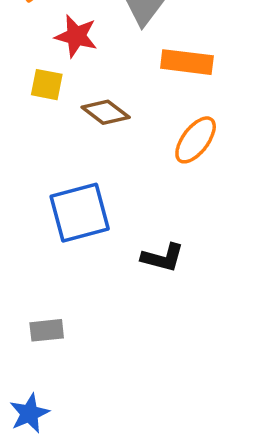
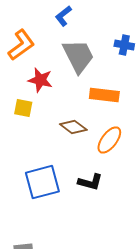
brown diamond: (106, 112) -> (73, 127), moved
black L-shape: (163, 258) -> (90, 182), moved

